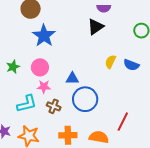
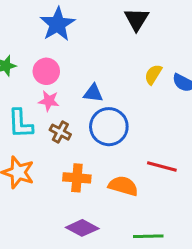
black triangle: (96, 27) -> (137, 19), turned -30
cyan L-shape: (27, 104) -> (20, 124), turned 95
red line: (123, 122) -> (162, 166), turned 72

